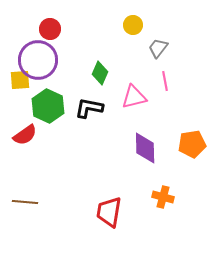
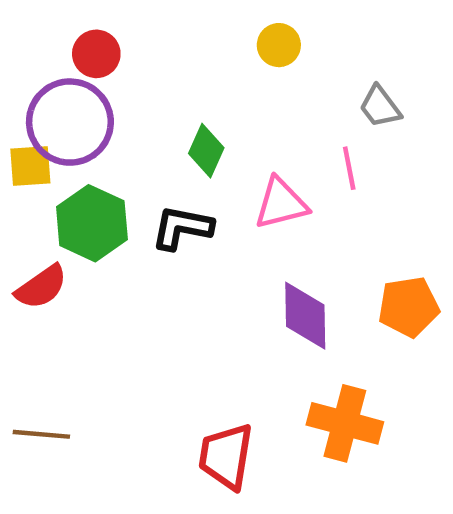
gray trapezoid: (158, 48) -> (380, 107), moved, turned -75
orange cross: (163, 197) -> (345, 423), size x1.5

